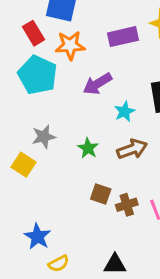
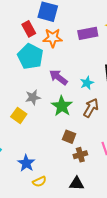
purple arrow: (97, 84) -> (58, 77), moved, turned 66
green star: (88, 148) -> (62, 106), size x1.5
brown arrow: (132, 149) -> (91, 108), turned -42
brown cross: (127, 205) -> (80, 155), moved

